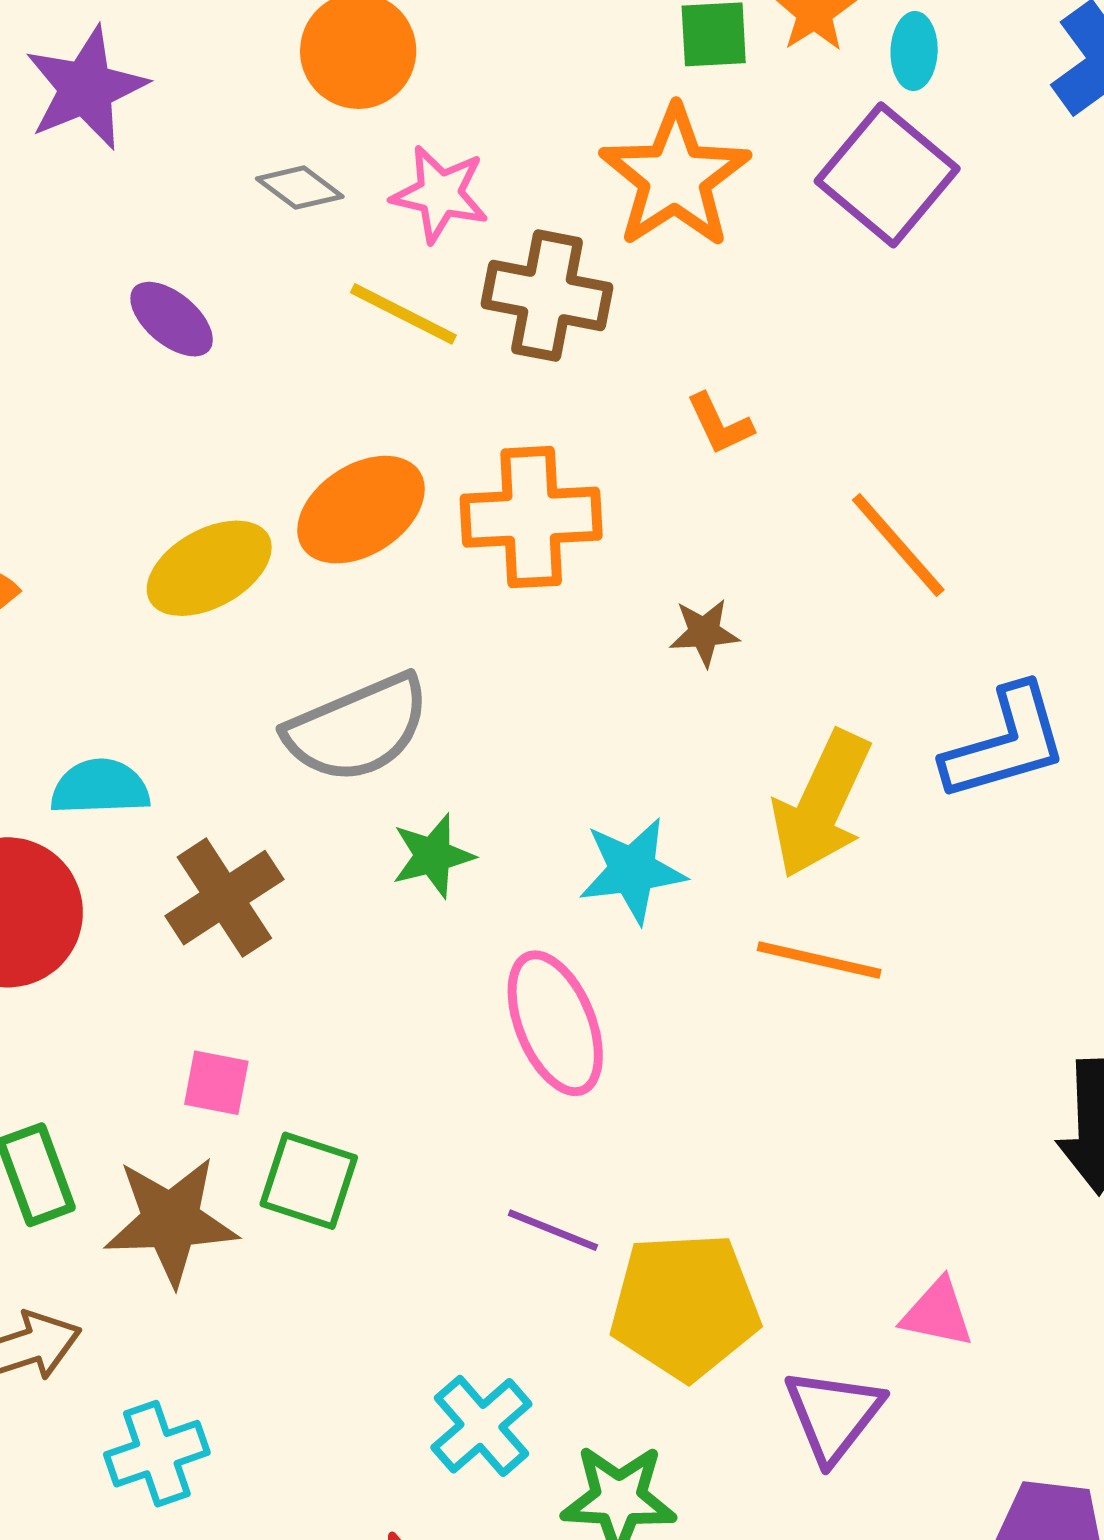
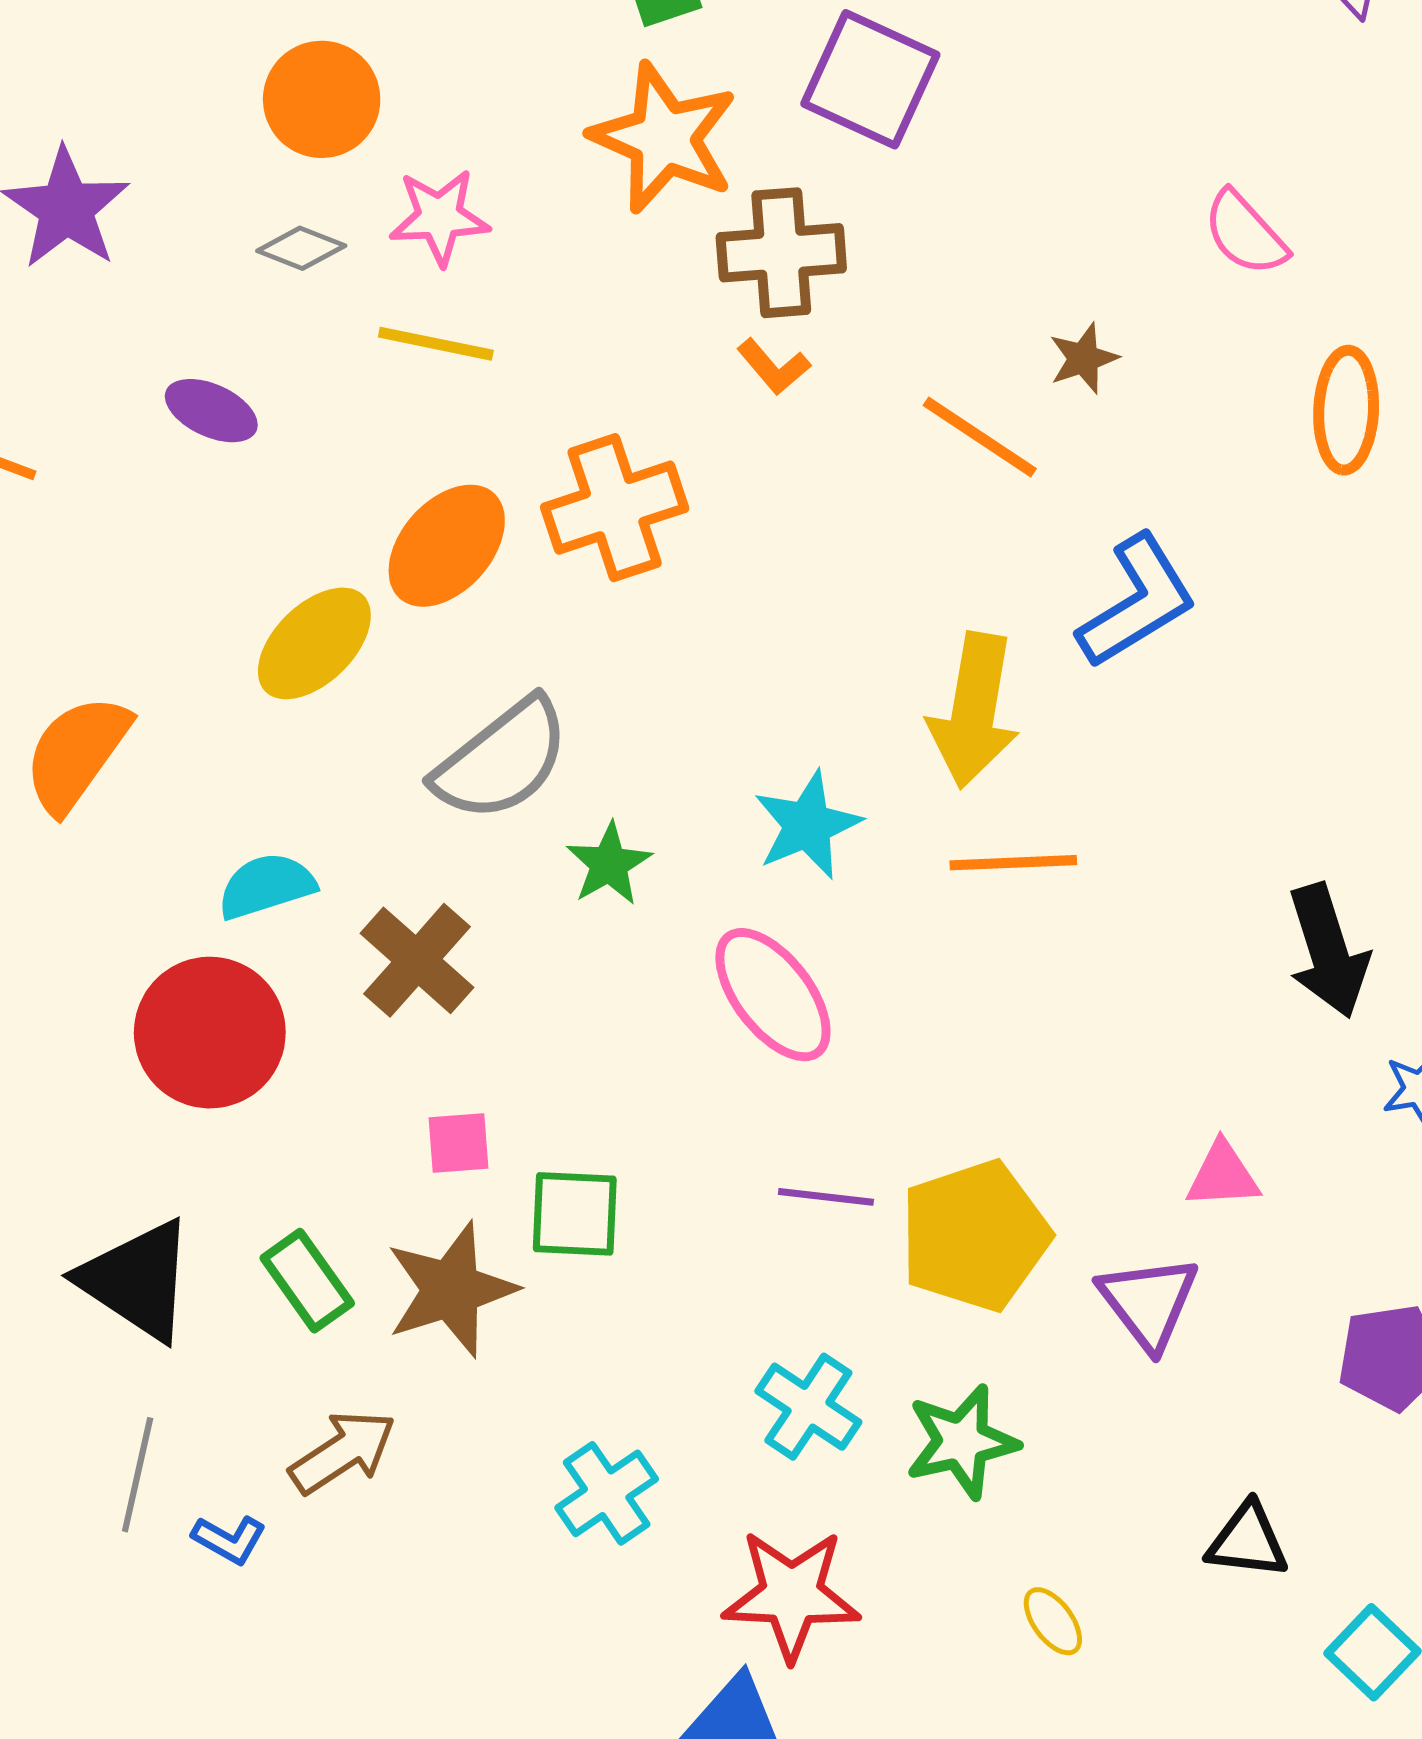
brown cross: (547, 296) -> (781, 253), moved
brown star: (704, 632) -> (1084, 358), moved
cyan cross: (157, 1454) -> (607, 1493), moved

